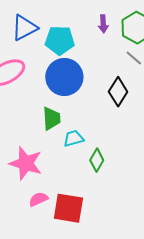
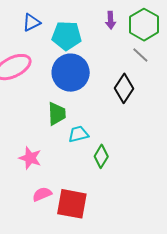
blue triangle: (24, 28) -> (32, 22), size x0.7
pink star: (26, 163) -> (30, 158), size x0.7

